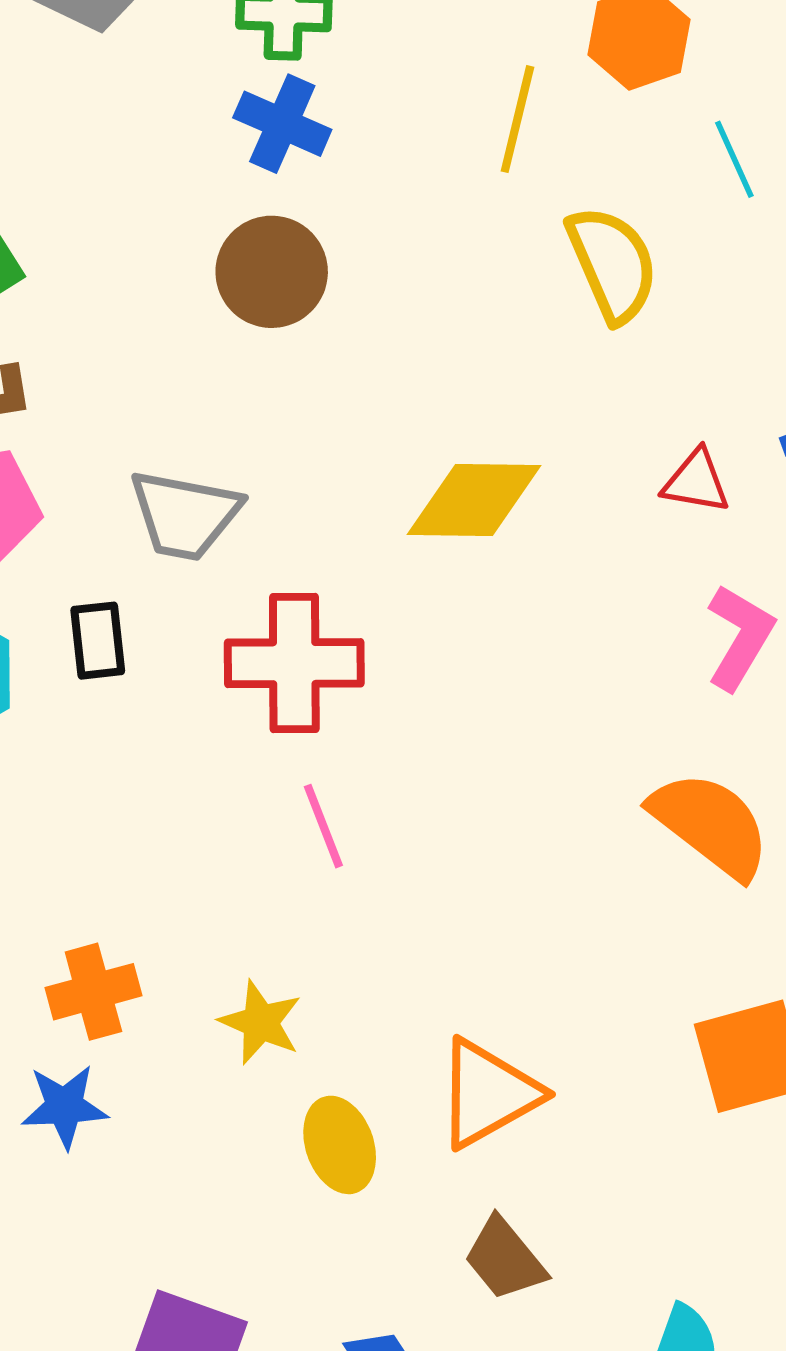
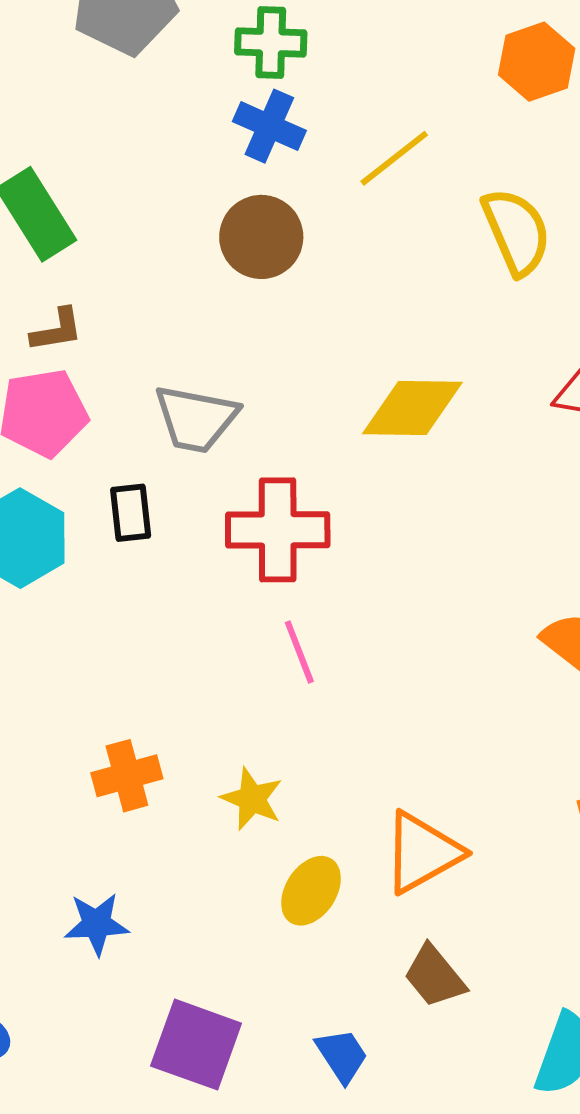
yellow line: (517, 119) -> (394, 158), moved, turned 38
blue star: (65, 1106) -> (97, 924), moved
yellow ellipse: (340, 1145) -> (311, 891), turned 52

